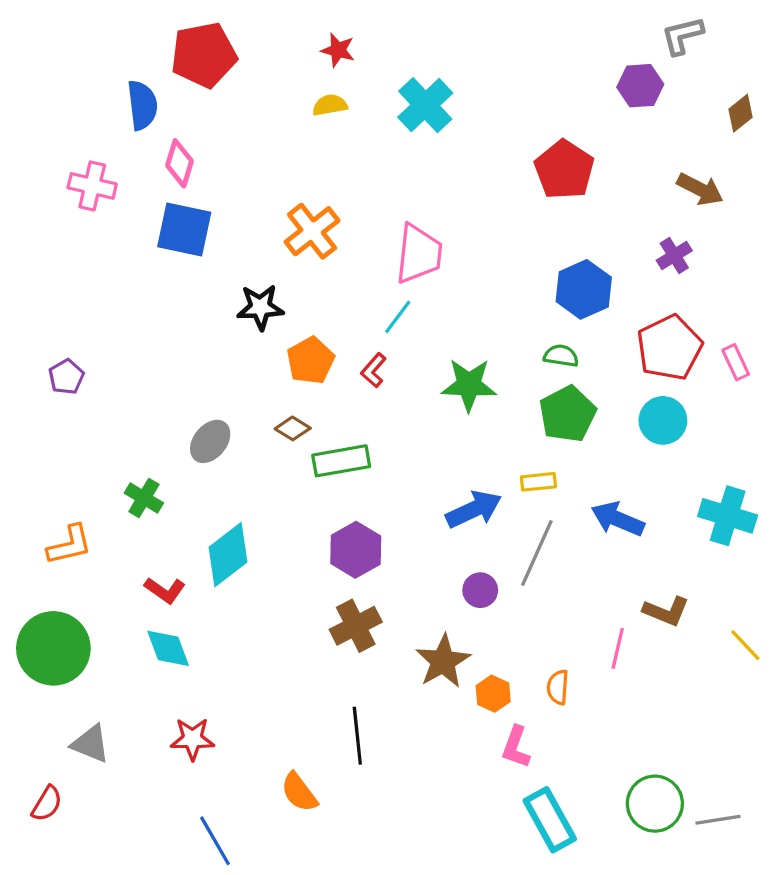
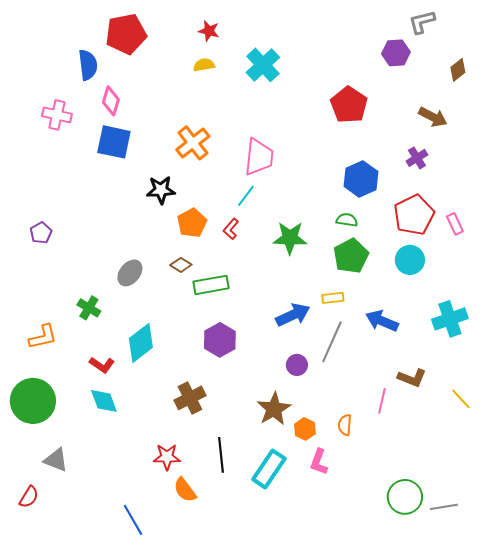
cyan cross: (728, 516) -> (450, 319), turned -36
brown cross: (356, 626) -> (190, 398), moved
red star: (192, 739) -> (167, 457), moved
cyan rectangle: (550, 820) -> (269, 469), moved, turned 63

